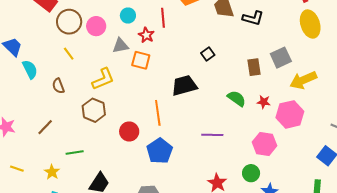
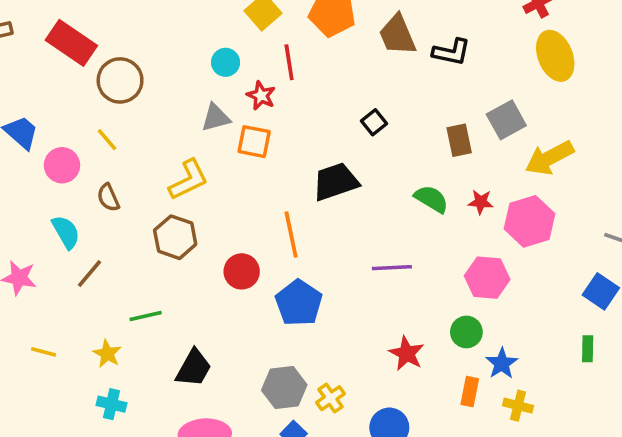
pink circle: (96, 26) -> (62, 165), moved
yellow line: (69, 54) -> (107, 140), moved
cyan semicircle: (30, 69) -> (66, 232), moved

